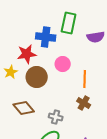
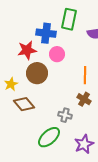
pink circle: (63, 64) -> (57, 54), moved
yellow star: (11, 72) -> (11, 84), moved
gray cross: (56, 117) -> (65, 115), moved

